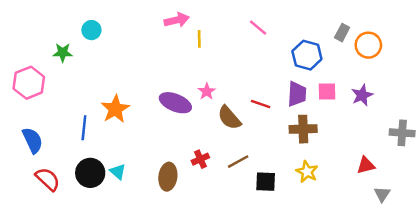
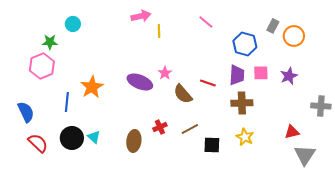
pink hexagon: (29, 83) -> (42, 66), moved
gray triangle: (382, 194) -> (305, 155), size x1.6

